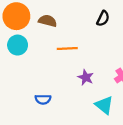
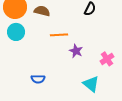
purple star: (86, 77) -> (76, 51), moved

